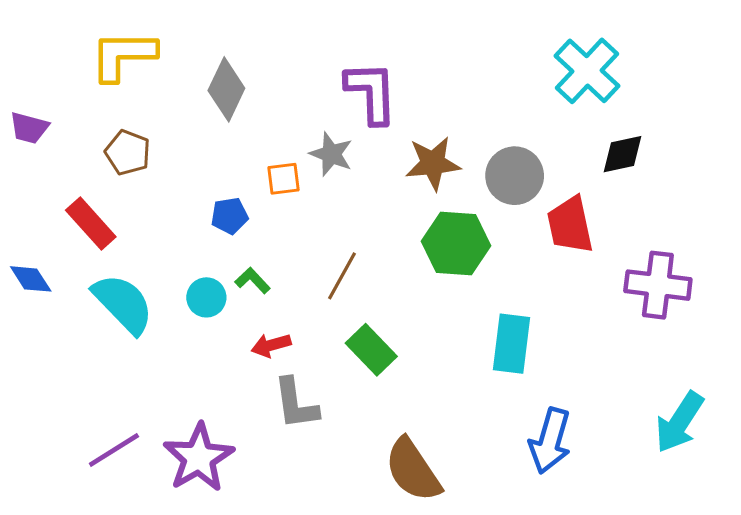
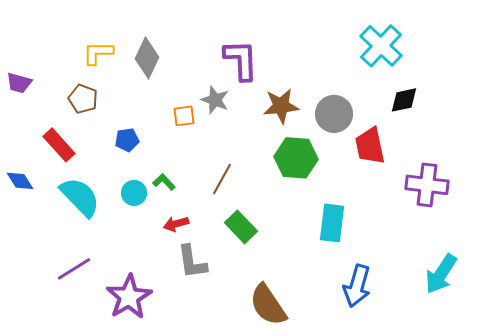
yellow L-shape: (123, 55) -> (98, 53), moved, size x0.7
blue pentagon: (229, 216) -> (127, 140), moved
purple line: (114, 450) -> (74, 269), moved

